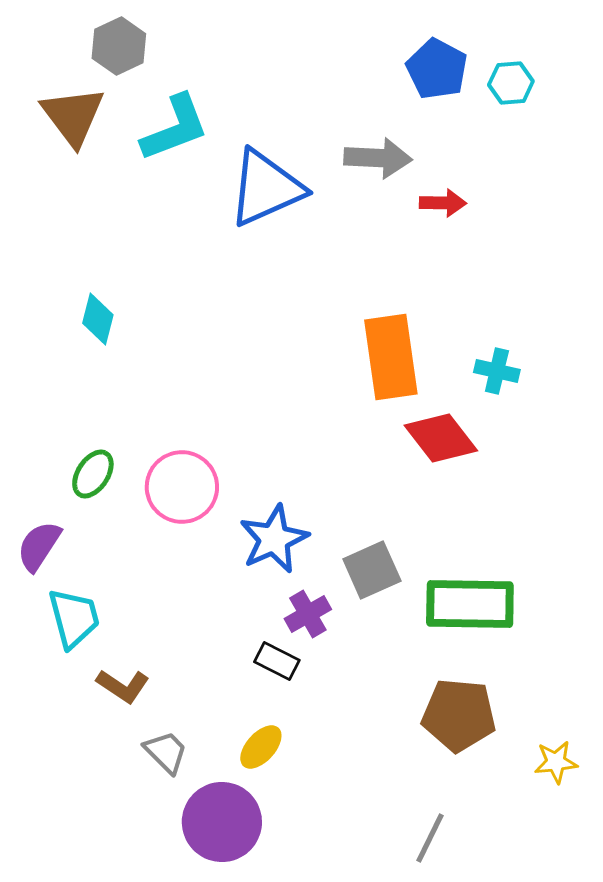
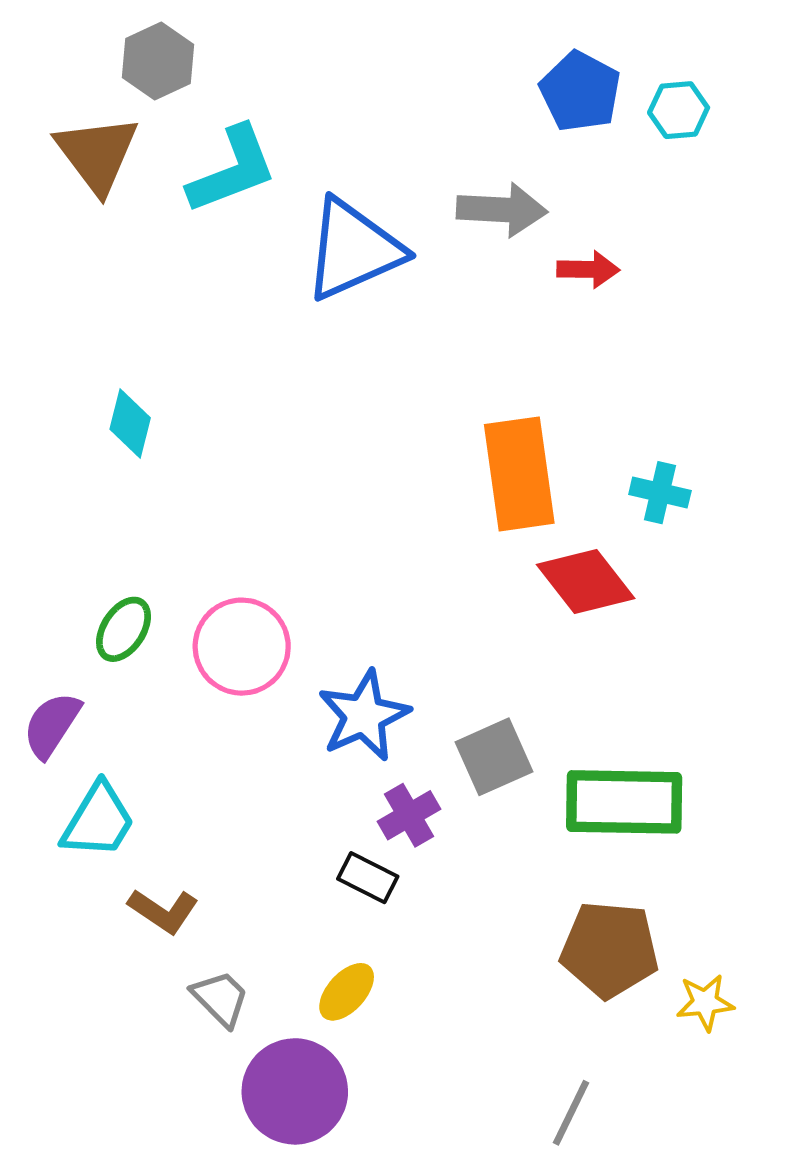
cyan trapezoid: (74, 618) -> (98, 821), turned 46
yellow star: (556, 762) -> (705, 1002), moved

